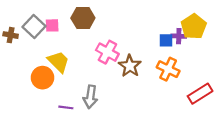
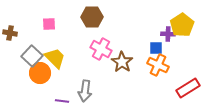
brown hexagon: (83, 18) -> (92, 17), moved
gray square: (34, 27) -> (32, 56), moved
blue square: (166, 40) -> (156, 48), moved

